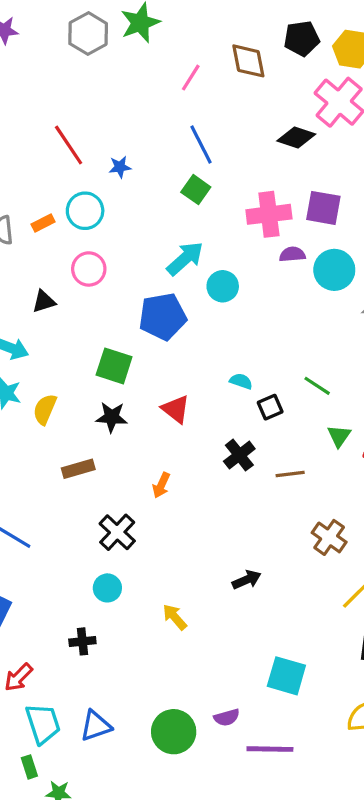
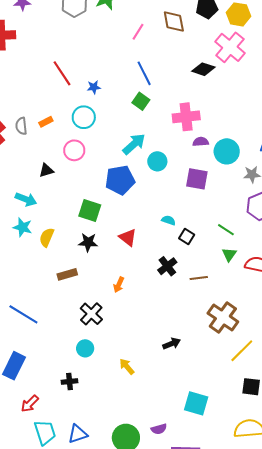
purple square: (323, 208) -> (197, 179), moved
cyan circle: (85, 211) -> (84, 117), moved
green line: (317, 386) -> (226, 230), moved
black square: (270, 407) -> (187, 236), turned -35
brown cross: (329, 537) -> (223, 317), size x1.4

